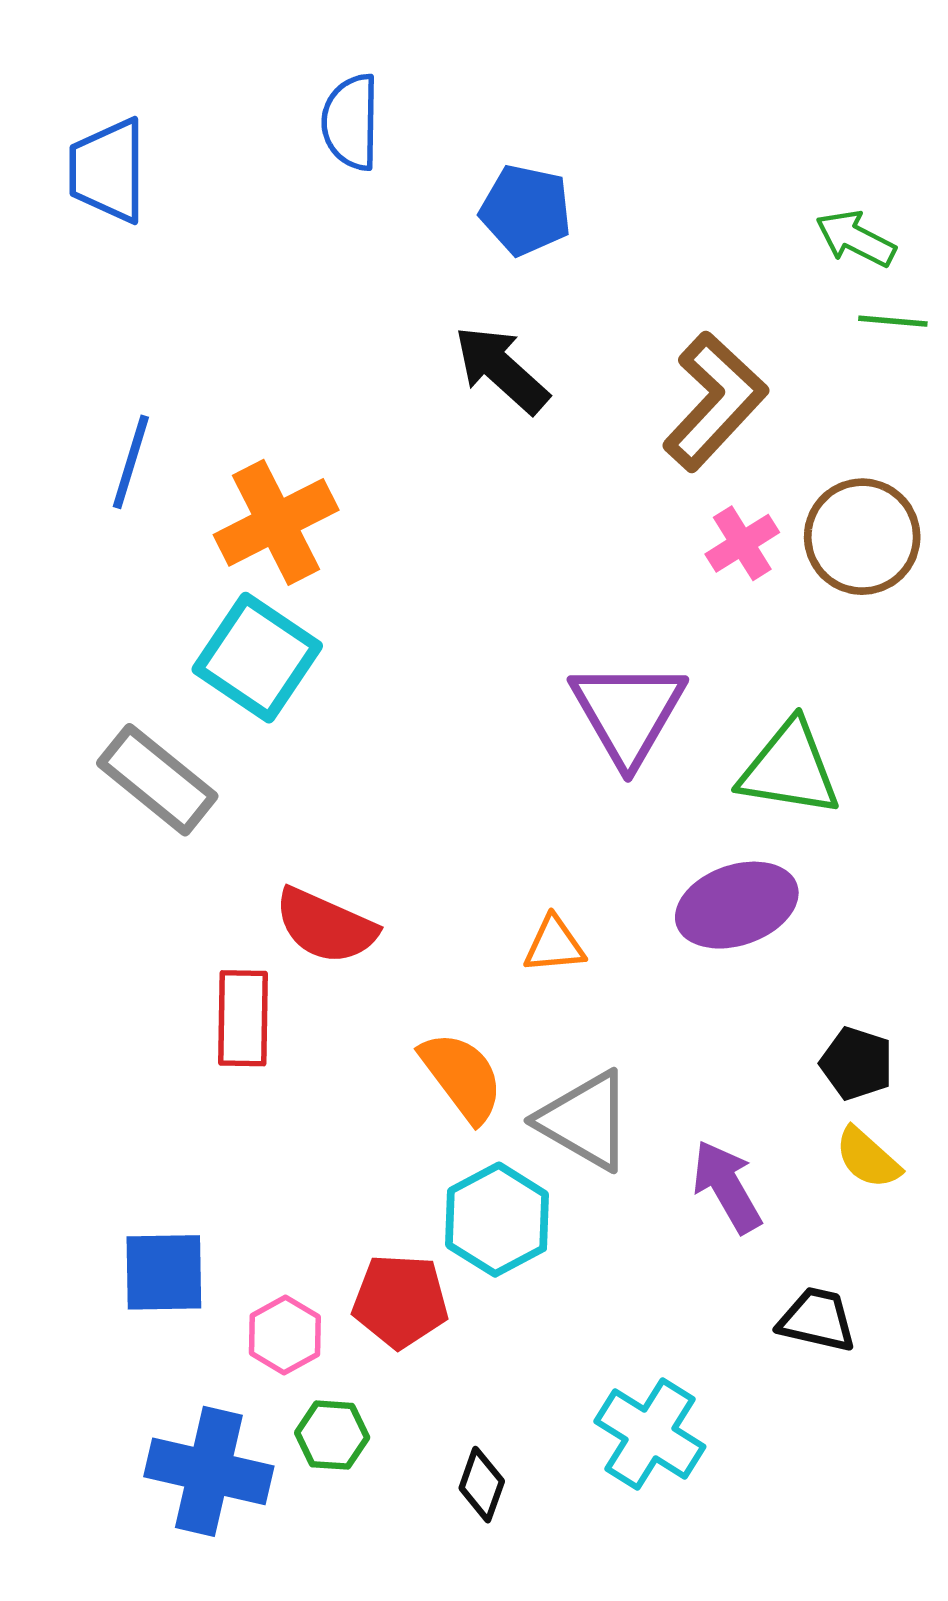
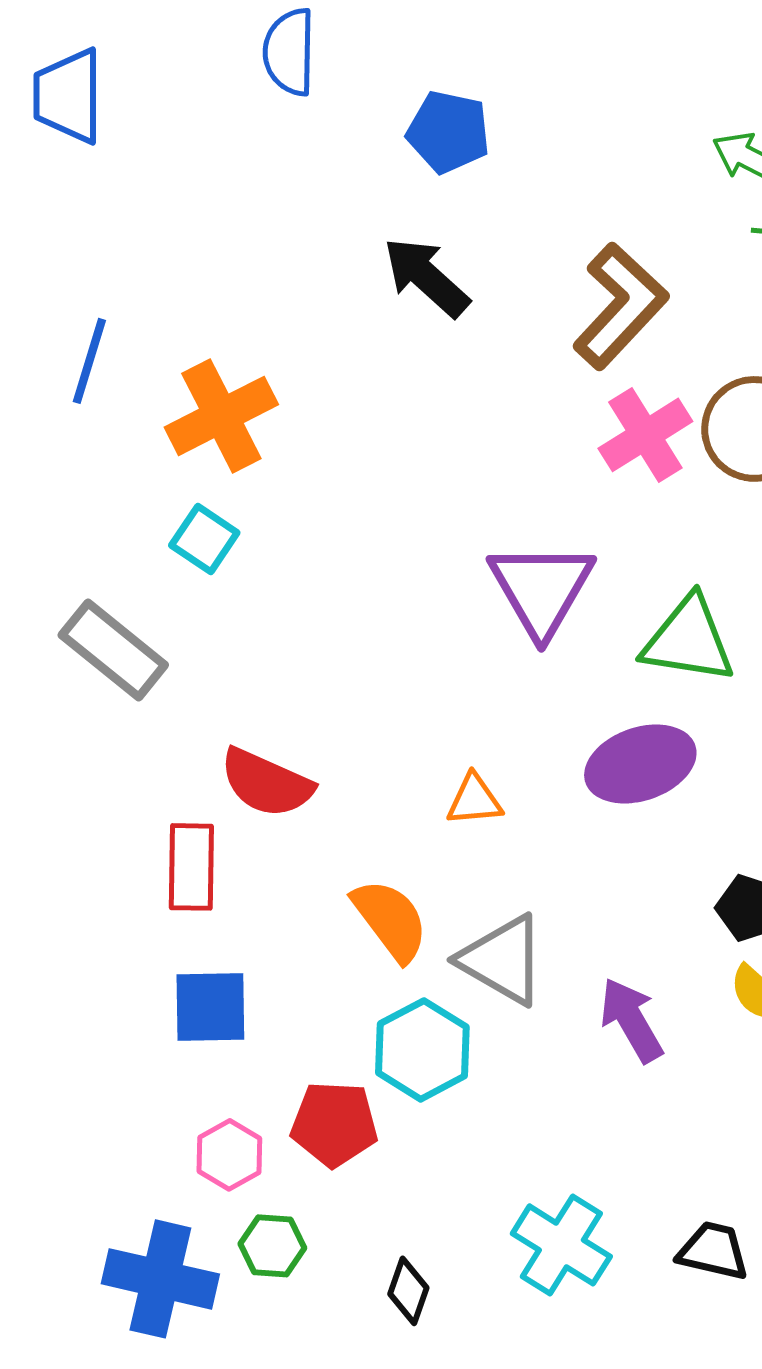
pink cross: (742, 543) -> (645, 435), size x1.4
cyan square: (257, 658) -> (204, 539), size x0.6
blue square: (164, 1272) -> (210, 1007), moved
black trapezoid: (817, 1320) -> (713, 1251), moved

